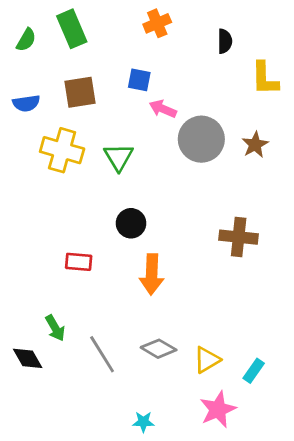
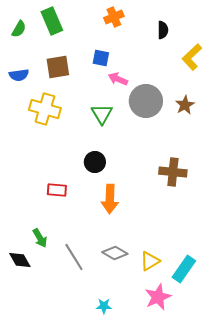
yellow L-shape: (265, 78) -> (192, 57), turned 48
green triangle: (119, 157) -> (102, 114), moved
cyan rectangle: (254, 371) -> (184, 269), size x1.5

